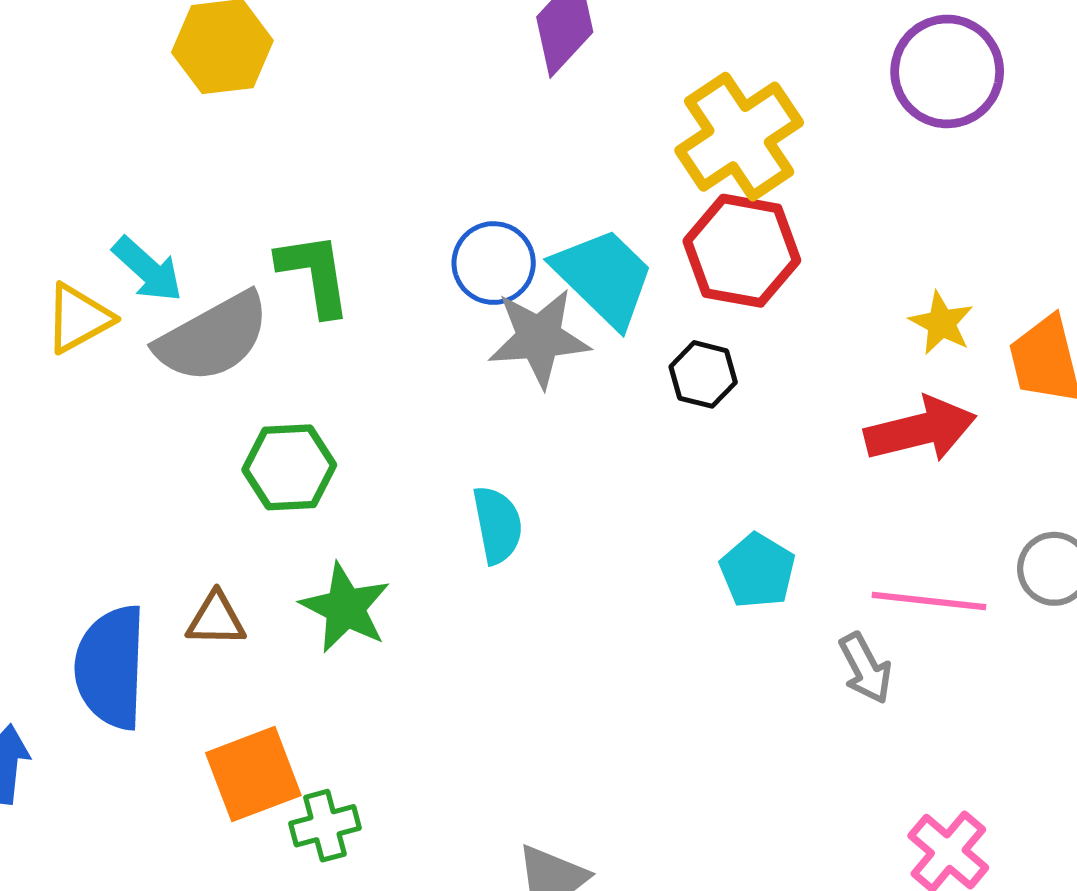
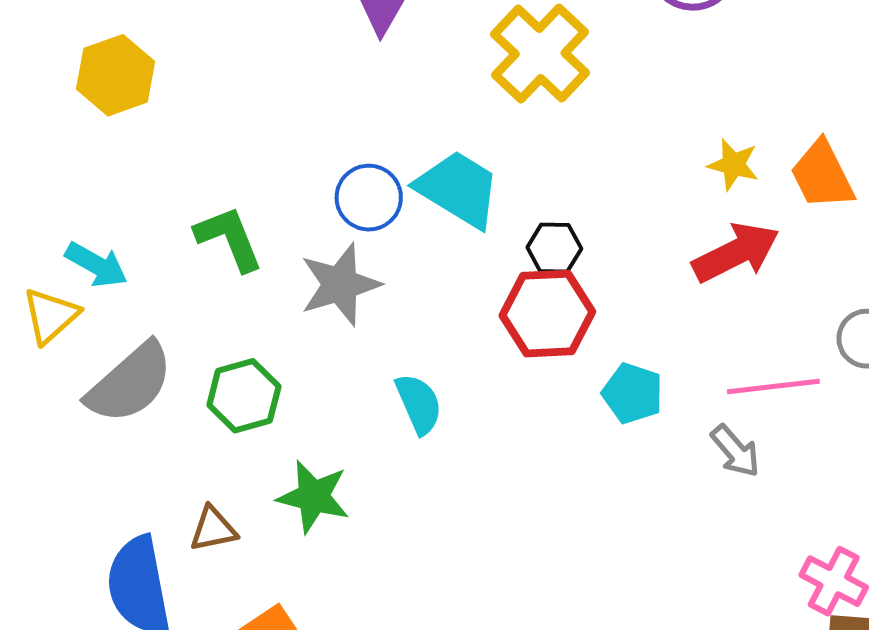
red hexagon: (742, 251) -> (547, 314), moved
gray semicircle: (213, 338) -> (130, 383), moved
gray star: (539, 338) -> (340, 285), moved

